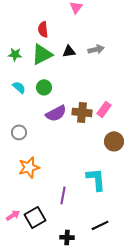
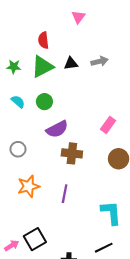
brown cross: (82, 112) -> (72, 153), moved
cyan L-shape: (96, 179) -> (111, 213), moved
purple line: (63, 195) -> (65, 194), moved
pink arrow: (13, 215) -> (12, 246), moved

